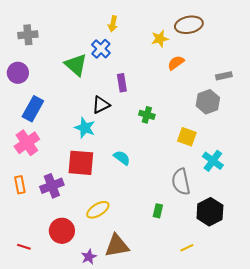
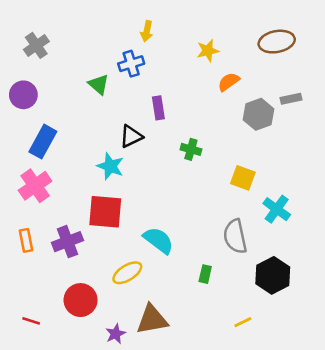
brown ellipse: (189, 25) -> (277, 42), moved
gray cross: (28, 35) -> (36, 45), turned -30
blue cross: (101, 49) -> (131, 64), turned 30
green triangle: (76, 65) -> (99, 84), size x0.7
gray hexagon: (208, 102) -> (258, 114), moved
cyan semicircle: (122, 158) -> (158, 240), moved, size x1.4

